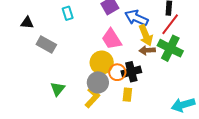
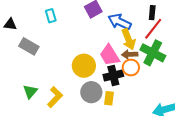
pink trapezoid: (112, 39) -> (110, 55), moved
orange circle: (117, 72) -> (131, 67), moved
gray circle: (98, 82) -> (91, 92), moved
green triangle: (58, 89) -> (30, 92), moved
yellow L-shape: (92, 97) -> (55, 97), moved

